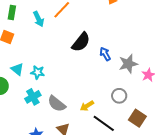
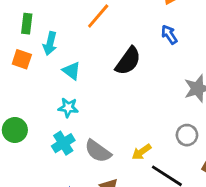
cyan arrow: (39, 19) -> (50, 43), moved, turned 42
blue arrow: (105, 54) -> (169, 35), moved
cyan triangle: (17, 69) -> (71, 71), moved

